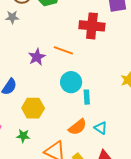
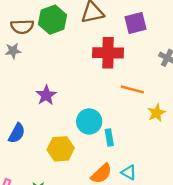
orange line: (63, 50) -> (132, 89), moved
yellow hexagon: (33, 108) -> (61, 149), moved

